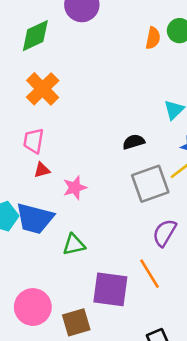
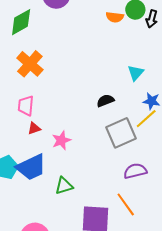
orange semicircle: (153, 38) -> (115, 17), turned 90
blue trapezoid: (35, 218) -> (31, 167), turned -36
purple semicircle: (165, 233) -> (135, 171), turned 50

